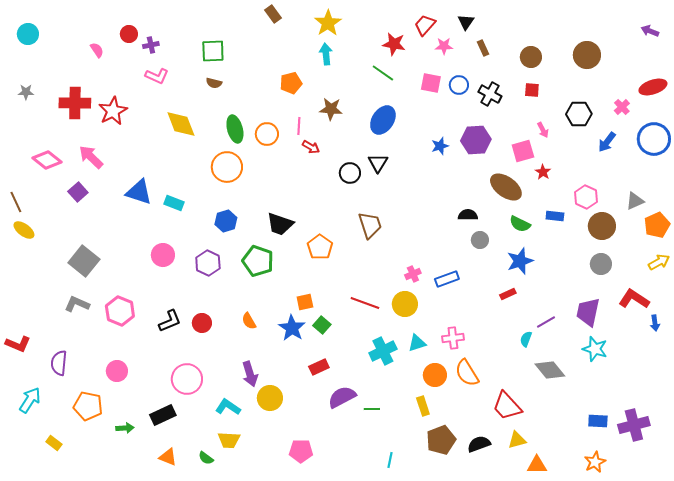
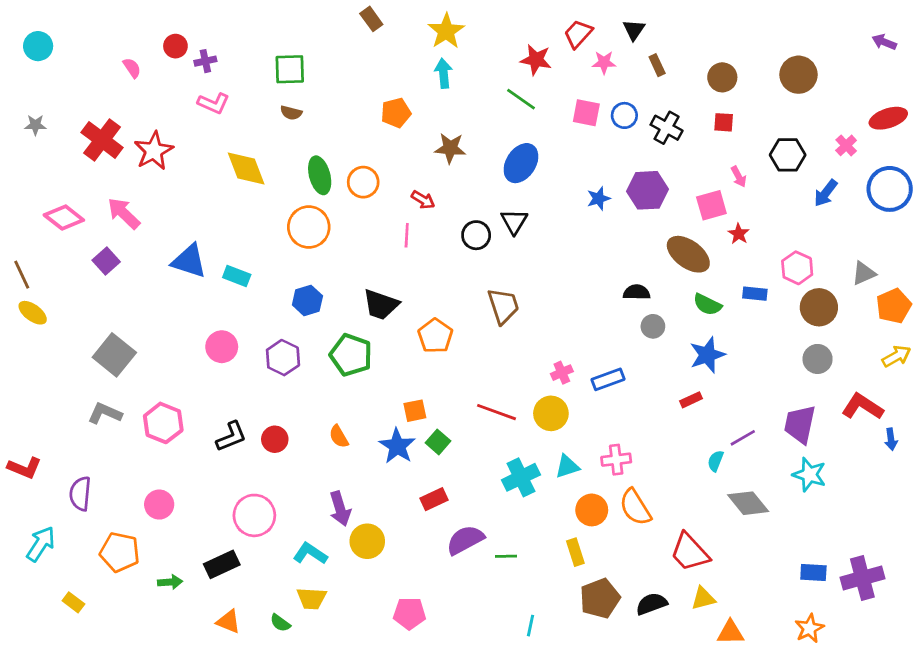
red cross: (75, 103) -> (102, 140), turned 36
pink line: (299, 126) -> (407, 235), moved

